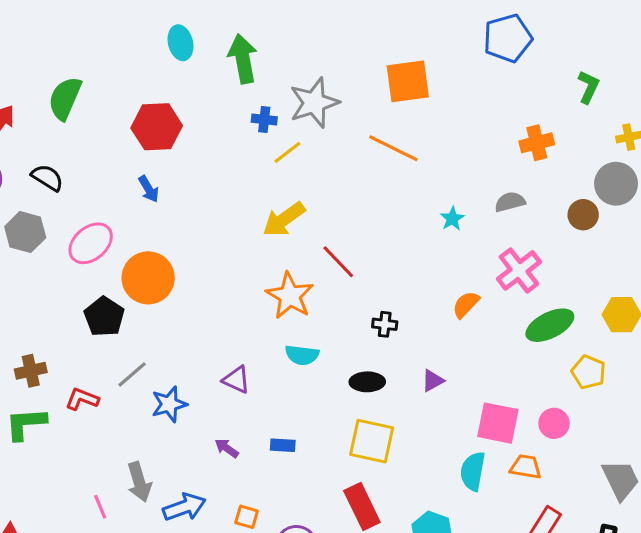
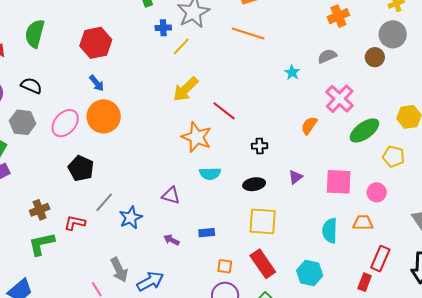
orange circle: (148, 278) -> (104, 116), moved
pink square: (498, 423) -> (339, 182), moved
orange square: (247, 517) -> (225, 266), moved

